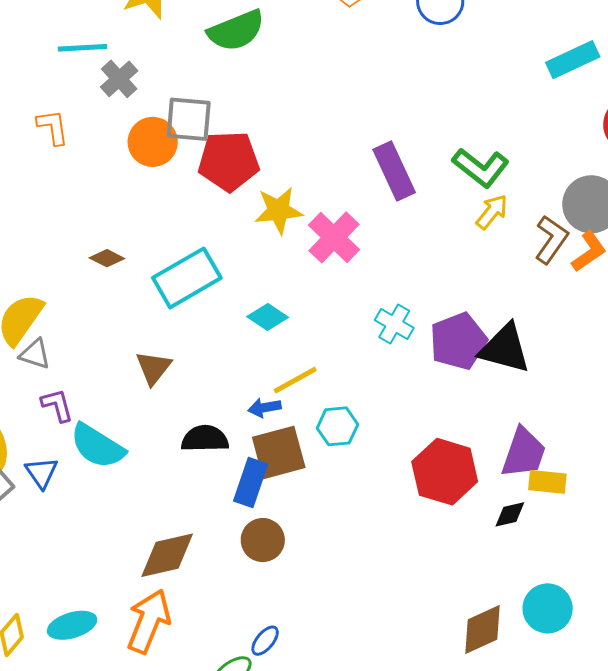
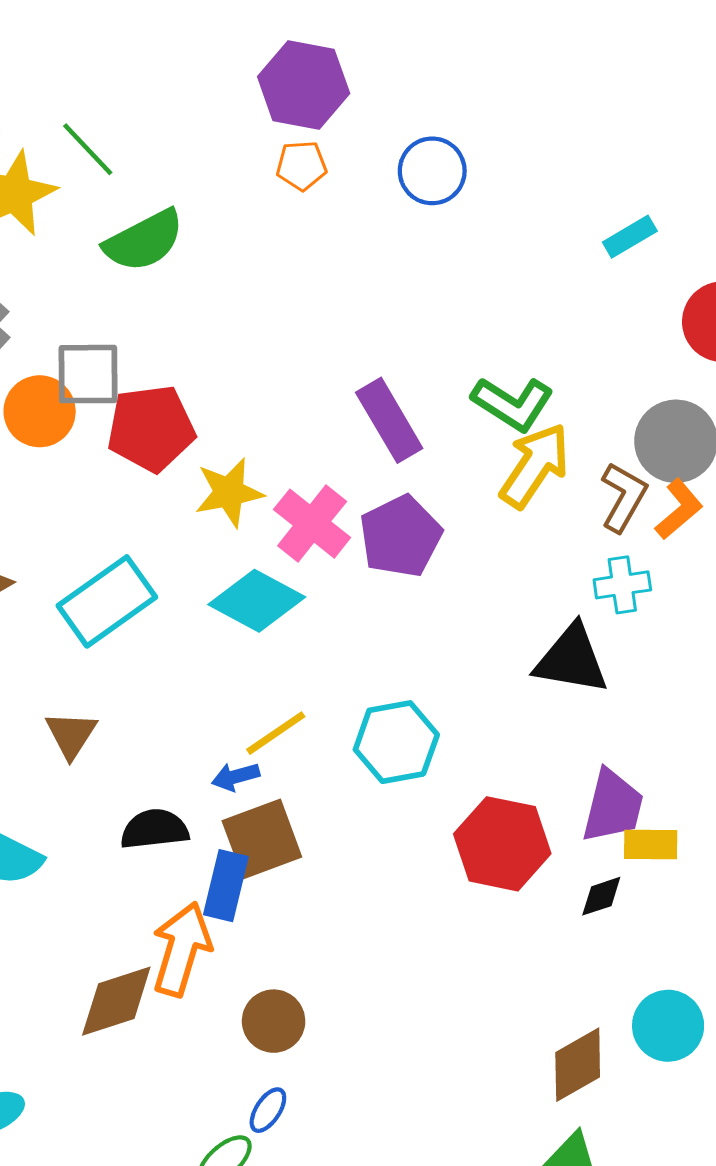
cyan rectangle: (573, 60) -> (630, 237), size x0.7
yellow arrow: (492, 212) -> (535, 466), size x1.6
cyan diamond: (268, 317) -> (257, 601), moved, size x1.6
cyan cross: (394, 324) -> (622, 585), moved, turned -33
purple pentagon: (458, 341) -> (401, 536), moved
cyan hexagon: (337, 426) -> (396, 742), moved, size x1.4
brown circle: (263, 540) -> (274, 1021), moved
orange arrow: (149, 621) -> (182, 949), moved

